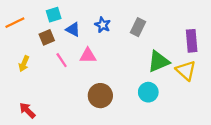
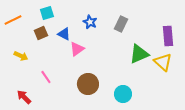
blue triangle: (73, 29) -> (64, 34), moved
pink triangle: (88, 56) -> (77, 49), turned -35
pink line: (62, 60) -> (46, 77), moved
yellow arrow: (24, 64) -> (21, 56), turned -88
cyan circle: (148, 92) -> (123, 94), moved

